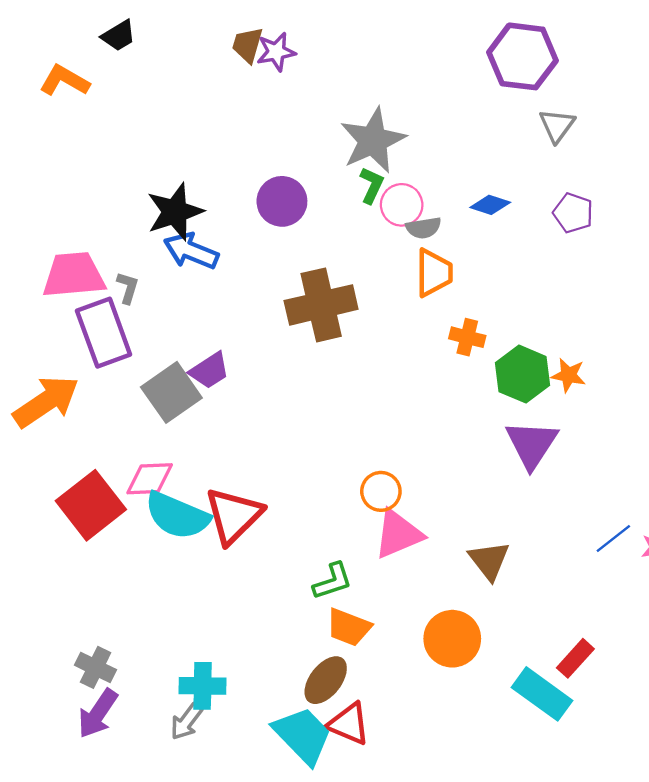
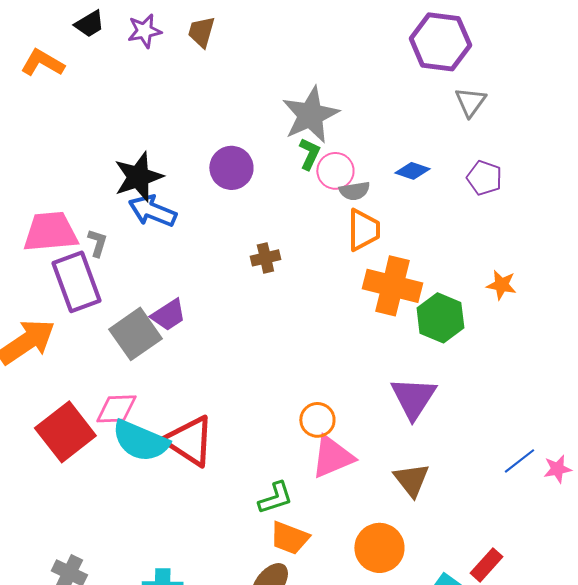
purple star: (276, 52) -> (144, 31), moved
brown cross: (321, 305) -> (265, 258), size x0.5
orange cross: (467, 337) -> (392, 286), size x1.8
orange star: (568, 375) -> (501, 285), moved
purple triangle: (532, 444) -> (413, 398), moved
red triangle: (234, 516) -> (189, 441), turned -42

